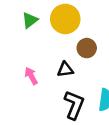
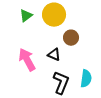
black triangle: (65, 70) -> (54, 55), turned 32
pink arrow: (31, 76) -> (27, 60), size x1.6

